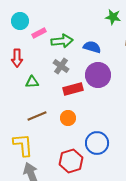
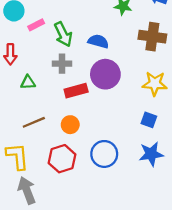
green arrow: (62, 41) -> (63, 34), turned 70
gray cross: (61, 66) -> (62, 64), turned -35
red hexagon: (71, 161) -> (62, 159), moved

